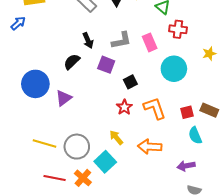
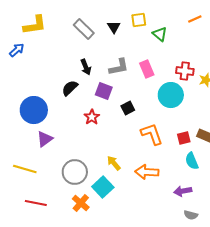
red cross: (178, 29) -> (185, 71), moved
purple triangle: (64, 98) -> (45, 139), moved
red star: (124, 107) -> (92, 117), moved
yellow line: (44, 144) -> (25, 169), moved
red line: (55, 178) -> (36, 203), moved

